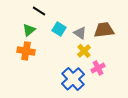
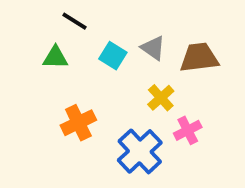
green triangle: (29, 30) -> (55, 58), turned 40
gray triangle: (80, 33) -> (153, 48), moved
orange cross: (26, 51) -> (78, 123), moved, turned -36

